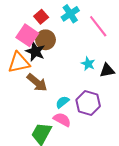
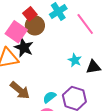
brown circle: (45, 40) -> (35, 25), moved
brown arrow: (37, 83) -> (20, 90), moved

